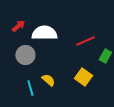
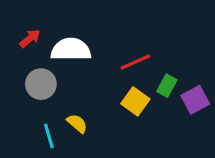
yellow square: (83, 77) -> (135, 101), moved

